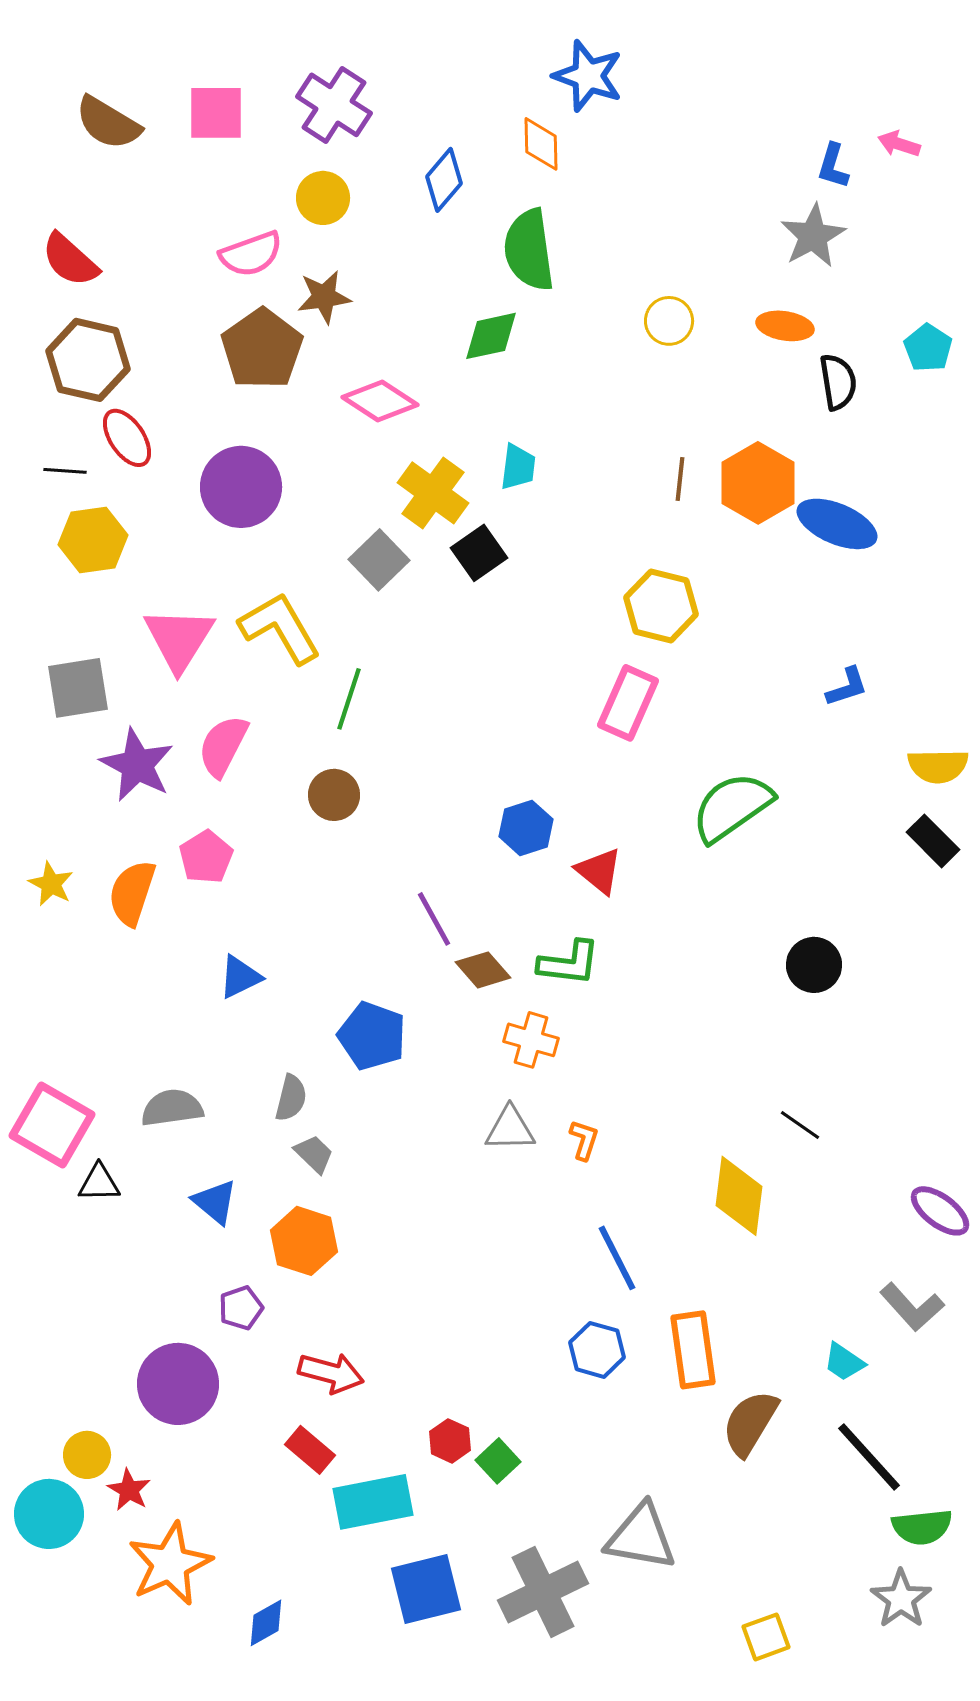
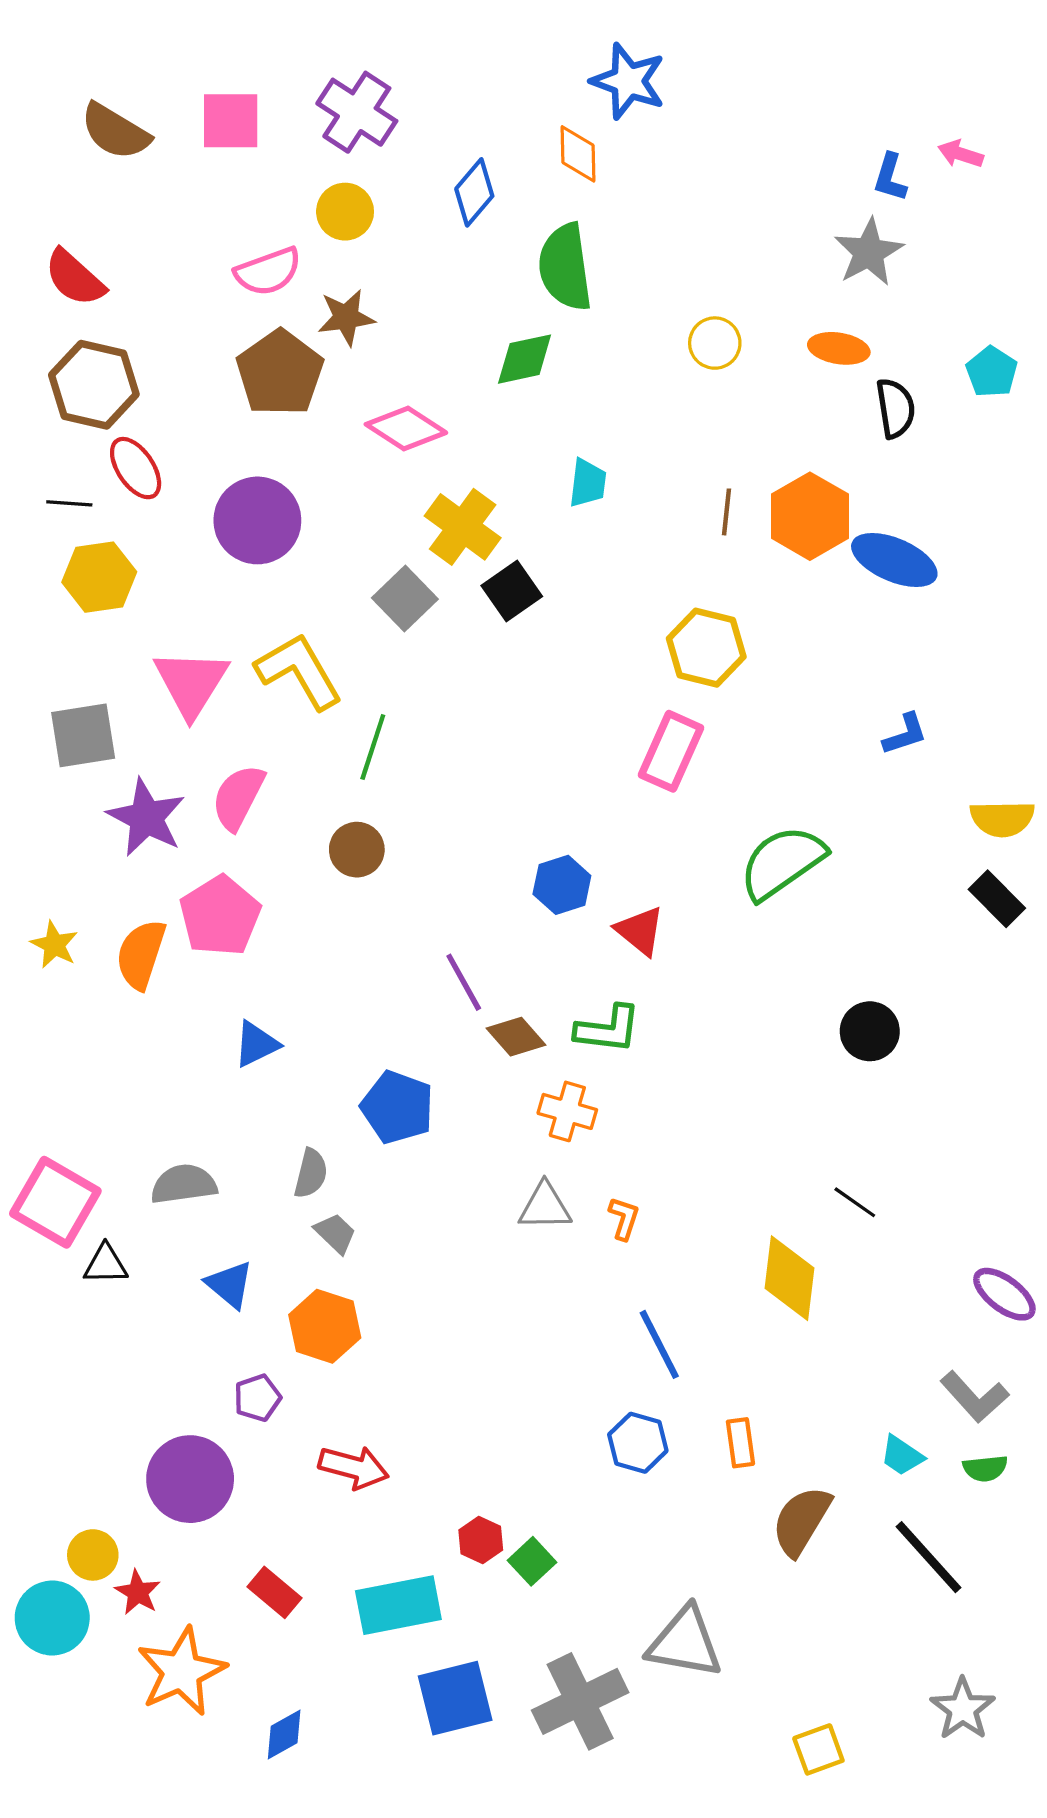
cyan trapezoid: (518, 467) -> (588, 483), moved
pink pentagon: (206, 857) -> (220, 916), size x1.4
orange rectangle: (693, 1350) -> (740, 1443), size x0.6
red rectangle: (310, 1450) -> (274, 1592), moved
green semicircle: (922, 1527) -> (985, 1468), moved, size x0.7

